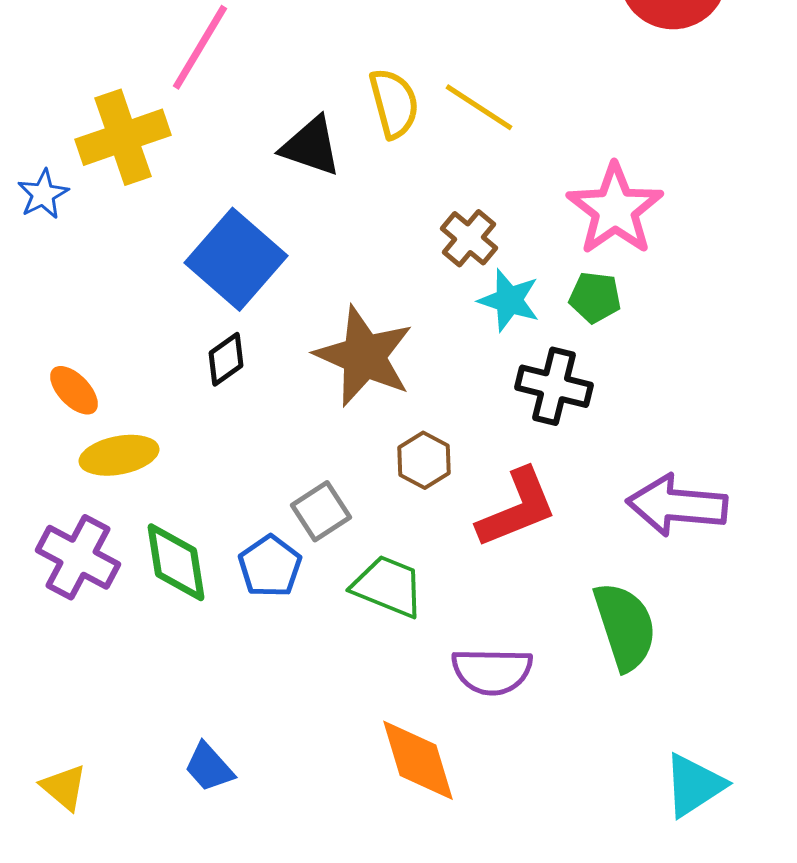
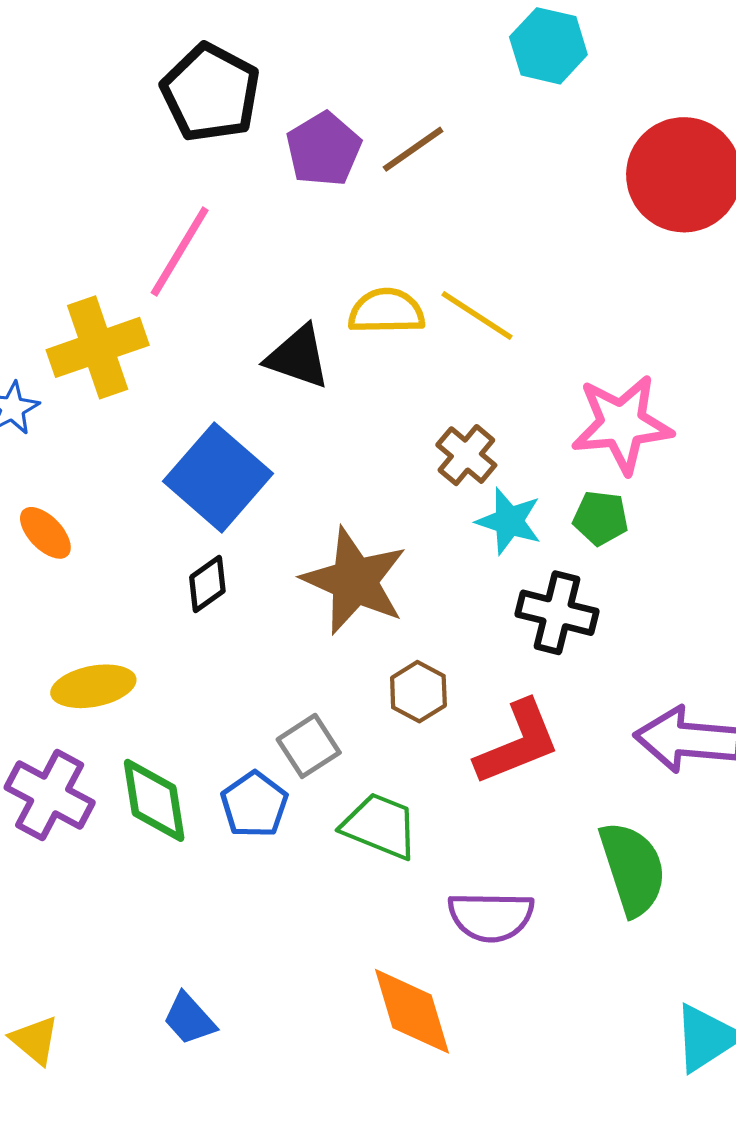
yellow semicircle: (394, 103) -> (386, 311), turned -76
pink star: (615, 209) -> (622, 424), turned 30
orange ellipse: (74, 390) -> (45, 533), moved

